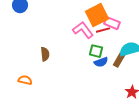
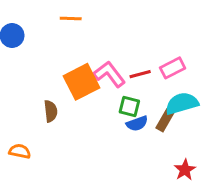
orange square: (97, 15) -> (82, 82), moved
pink rectangle: (112, 23) -> (173, 68), moved, turned -49

